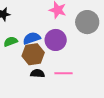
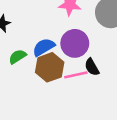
black semicircle: (37, 73) -> (92, 67), moved, turned -112
pink line: (64, 73) -> (76, 75), moved

